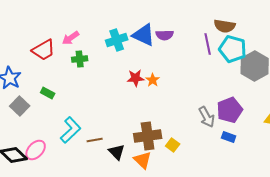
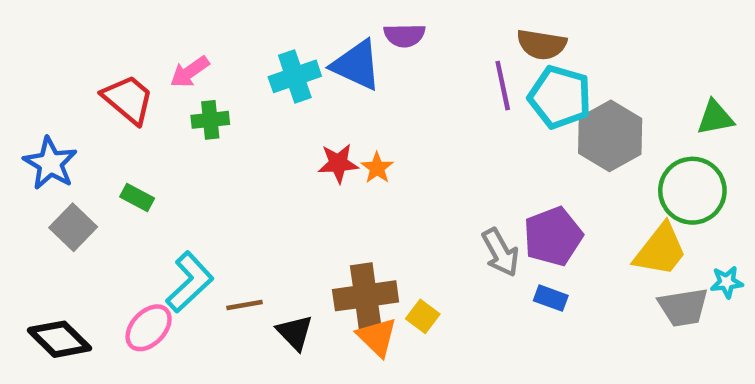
purple semicircle: (165, 35) -> (404, 35), moved
red trapezoid: (44, 50) -> (128, 99), turned -110
pink ellipse: (36, 150) -> (149, 328), moved
orange triangle: (143, 160) -> (377, 337), moved

